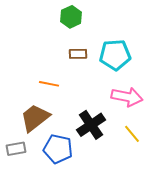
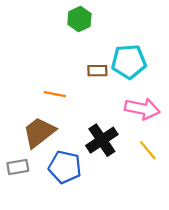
brown rectangle: (78, 54) -> (97, 71), moved

